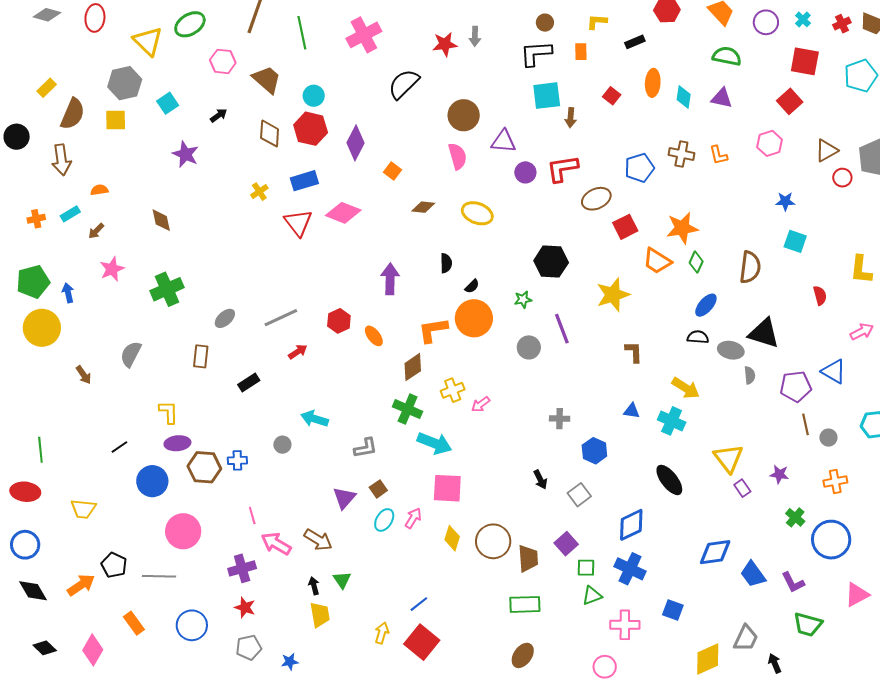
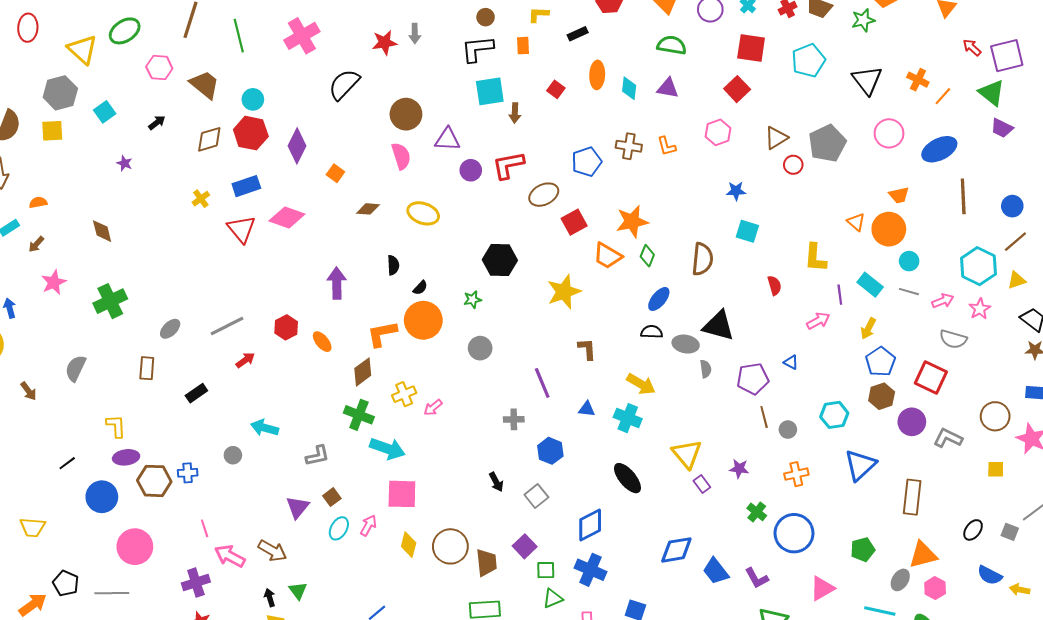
brown diamond: (270, 134) -> (209, 139), turned 72
purple star: (185, 154) -> (124, 163), size x0.6
purple line: (562, 329) -> (542, 383), moved
blue triangle: (834, 372) -> (791, 362), size x0.6

